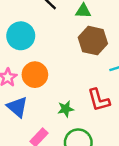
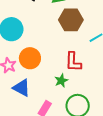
red L-shape: (99, 100) -> (73, 62), moved, turned 30

